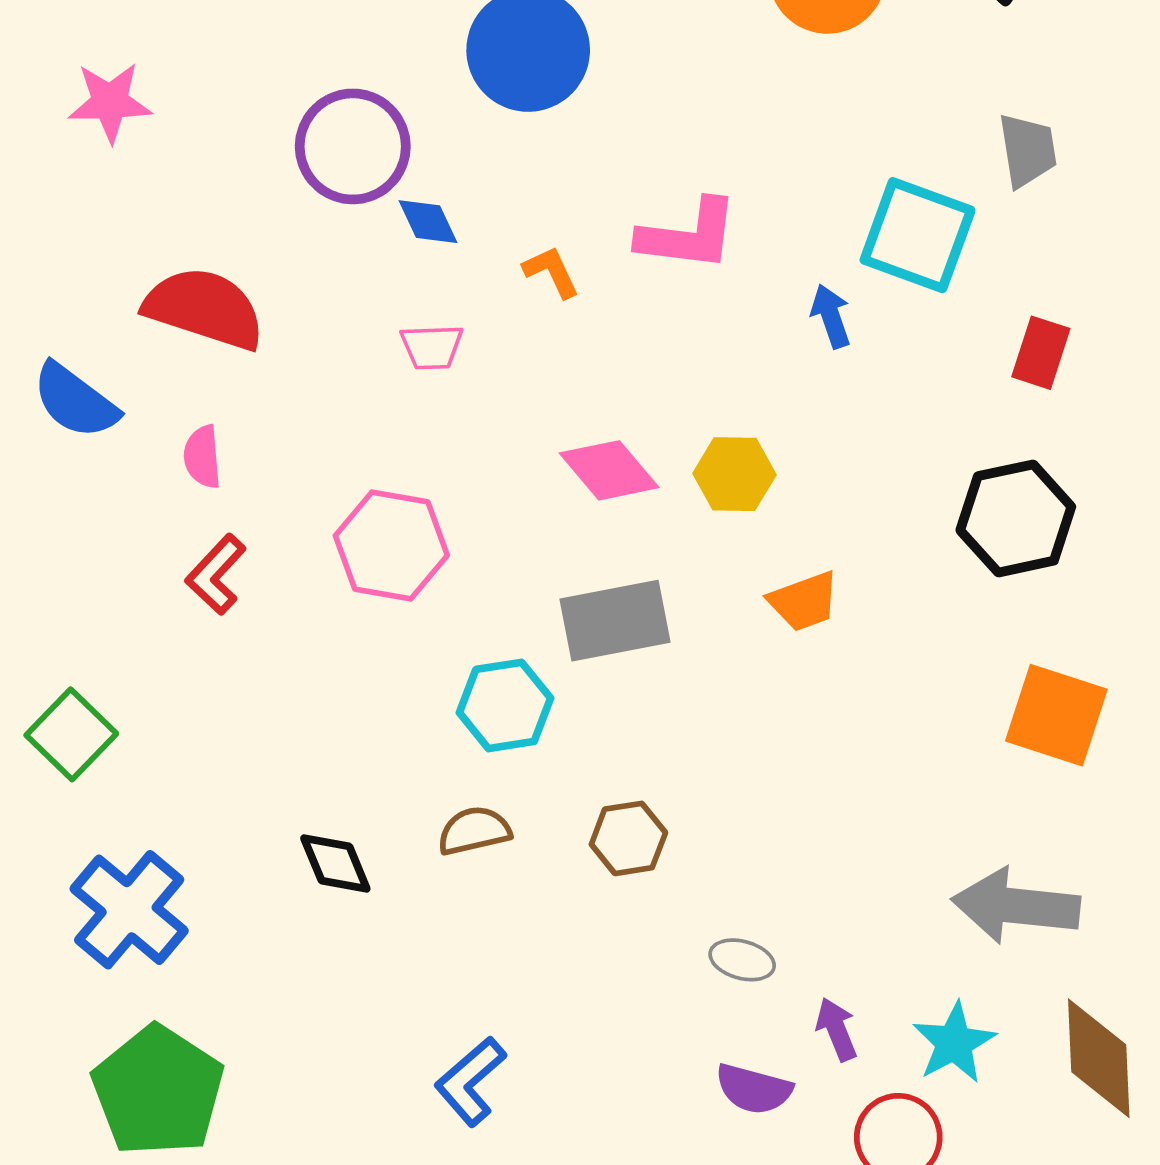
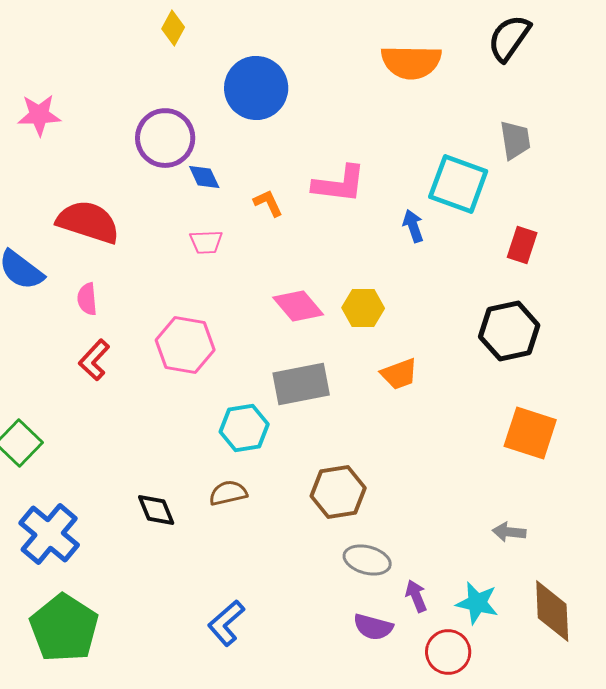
brown hexagon: (628, 838) -> (338, 492), moved, size x1.4
gray arrow: (1016, 906) -> (509, 532), size x0.5
gray ellipse: (742, 960) -> (367, 560), size x1.4
cyan star: (954, 1043) -> (477, 603), turned -30

